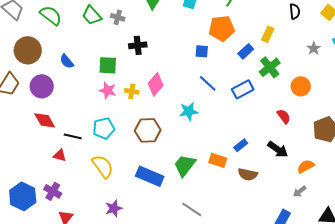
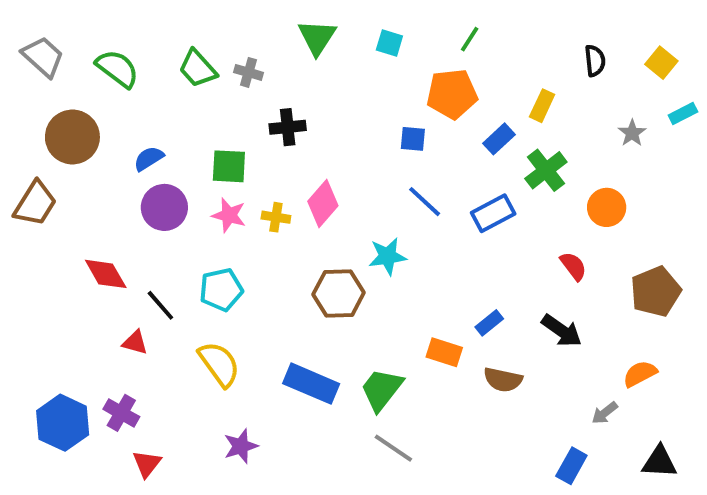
blue semicircle: (67, 61) -> (149, 159), turned 98
purple circle: (42, 86) -> (164, 207), moved
brown hexagon: (148, 130) -> (339, 294), moved
black line: (73, 136) -> (160, 305), turned 36
green trapezoid: (185, 165) -> (382, 389), moved
orange semicircle: (306, 166) -> (640, 374), moved

